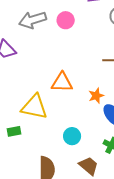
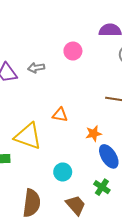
gray arrow: (33, 20) -> (36, 68), moved, size x0.6
orange triangle: (62, 82) -> (60, 115), size x0.7

